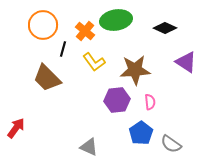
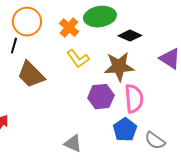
black diamond: (165, 28) -> (130, 36), moved
black line: (63, 49) -> (14, 46), moved
pink semicircle: (150, 102) -> (134, 99), size x1.8

